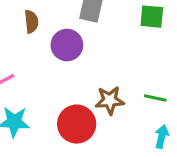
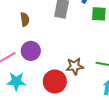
purple circle: (67, 45) -> (31, 51), moved

